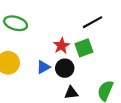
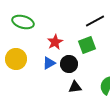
red star: (62, 46) -> (55, 42), moved

